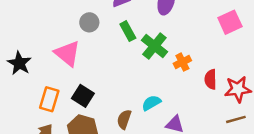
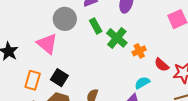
gray circle: (89, 22) -> (65, 19), size x1.5
red semicircle: (211, 79) -> (162, 65), turned -49
cyan semicircle: (151, 103) -> (142, 83), moved

